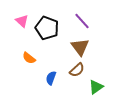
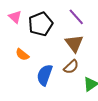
black pentagon: (47, 28) -> (41, 24), turned 30
blue semicircle: (51, 78) -> (45, 75), size x1.5

